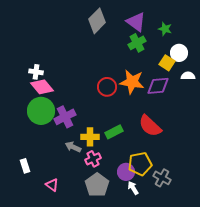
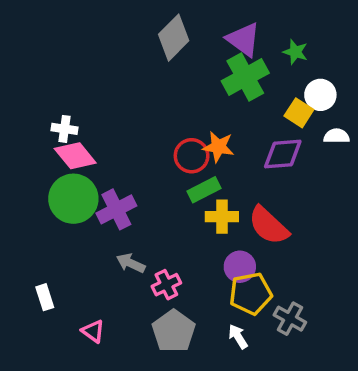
green cross: (137, 43) -> (245, 77), size x1.4
orange star: (132, 82) -> (218, 147), moved, size x0.7
green rectangle: (114, 132) -> (204, 190), moved
yellow cross: (90, 137) -> (222, 217), moved
purple circle: (126, 172) -> (240, 267), moved

